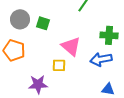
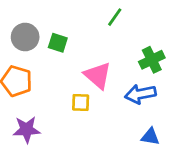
green cross: (109, 35) -> (152, 60), turned -30
purple star: (38, 84) -> (27, 130), moved

